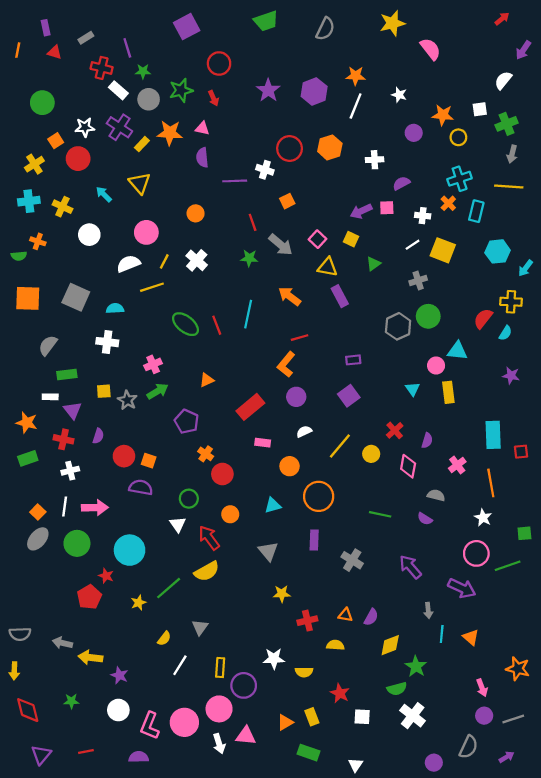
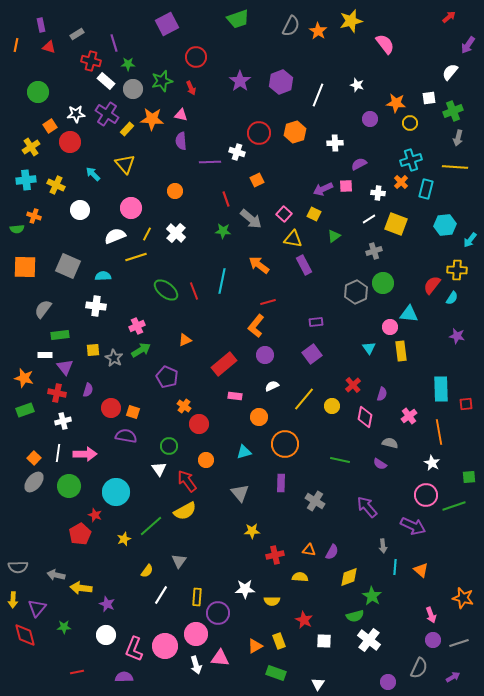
orange star: (356, 76) -> (318, 31), moved, turned 30
purple triangle: (41, 755) -> (37, 608), moved

